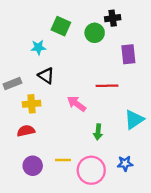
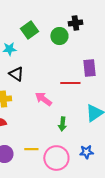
green square: (61, 26) -> (29, 30), turned 30
purple rectangle: (128, 54) -> (89, 68), moved

